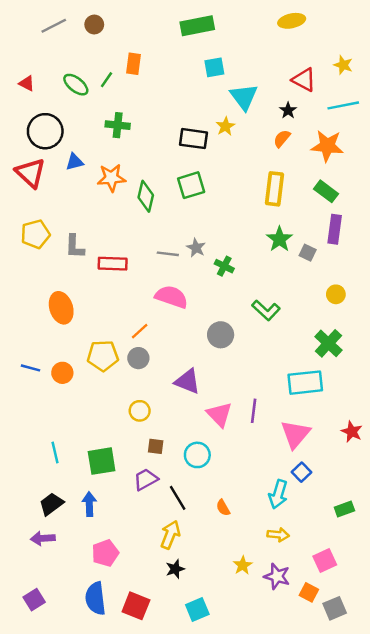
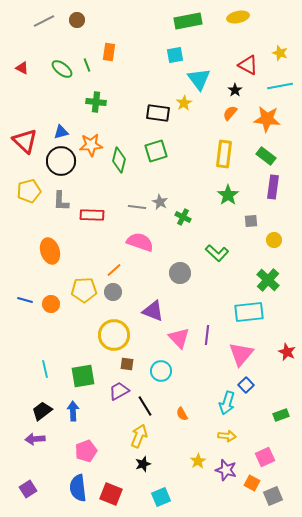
green rectangle: (197, 26) -> (188, 21), moved
green line: (107, 80) -> (87, 65), turned -56
black circle: (45, 131) -> (61, 161), moved
gray square: (308, 253) -> (251, 221), moved, turned -32
yellow circle: (140, 411) -> (114, 335), size x1.8

